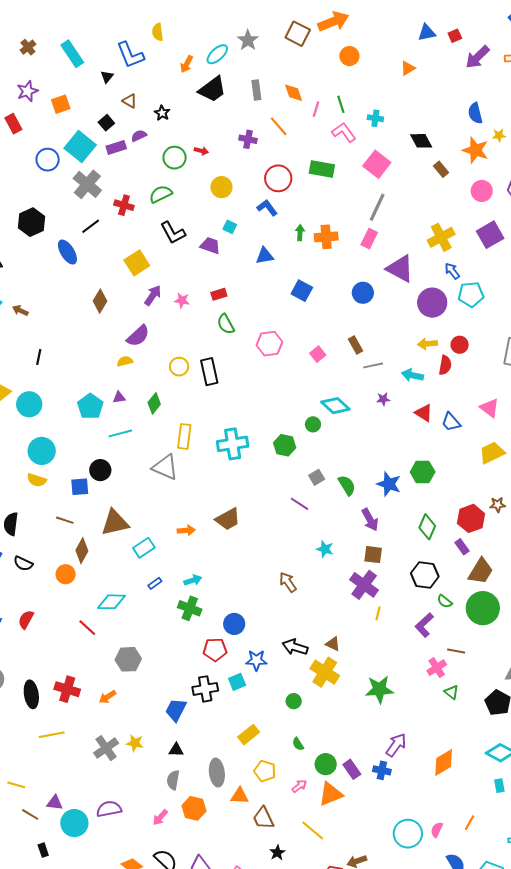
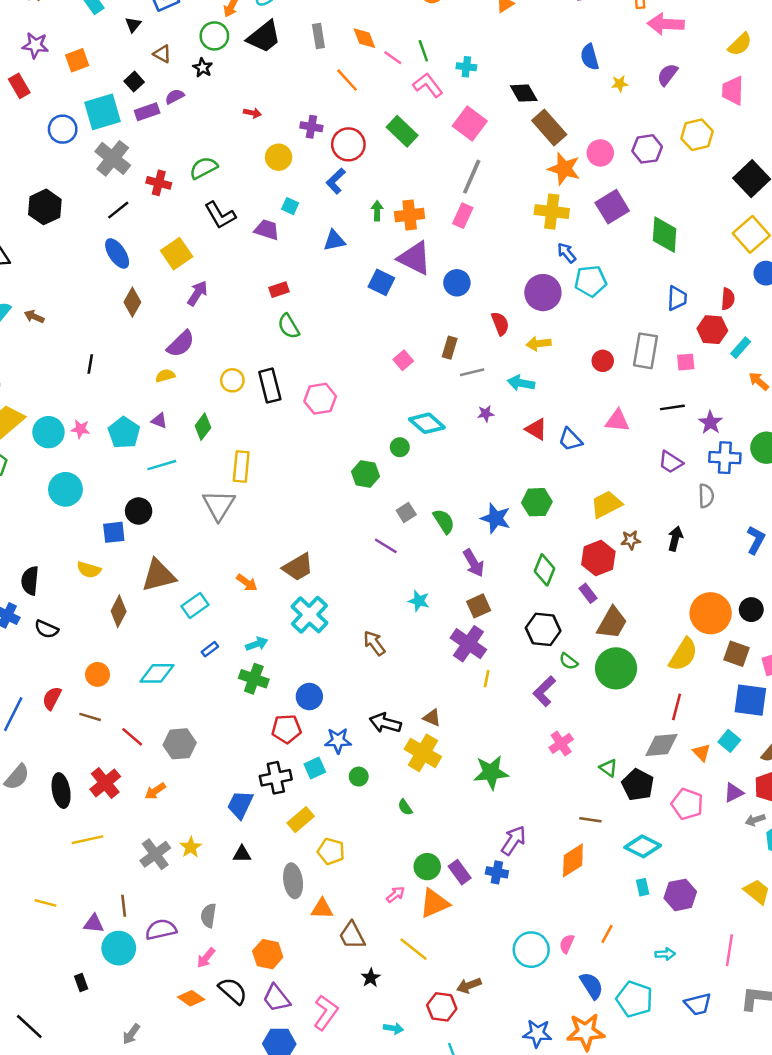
purple star: (27, 91) -> (35, 45), turned 30
pink line: (316, 109) -> (393, 58), turned -70
purple cross: (248, 139) -> (311, 127), moved
cyan square: (80, 147) -> (102, 112), turned 36
orange star: (475, 150) -> (564, 169), moved
green circle: (175, 158) -> (214, 36), moved
green rectangle: (322, 169) -> (402, 131), turned 35
brown rectangle: (441, 169) -> (549, 127), size x1.8
blue L-shape: (267, 208) -> (336, 181), turned -95
yellow cross: (441, 237) -> (552, 212), turned 36
blue ellipse: (67, 252) -> (117, 253), moved
purple triangle: (400, 269) -> (415, 258), moved
pink star: (182, 300) -> (80, 429), moved
pink hexagon: (269, 344) -> (320, 399), moved
brown rectangle: (355, 345) -> (450, 348), turned 48
red circle: (460, 345) -> (603, 361), moved
black line: (39, 357) -> (90, 364), moved
red semicircle: (445, 365) -> (500, 324), moved, turned -30
purple triangle: (119, 397) -> (159, 421), turned 32
pink triangle: (490, 408) -> (617, 421), turned -30
cyan cross: (233, 444) -> (309, 615), moved, turned -36
yellow trapezoid: (492, 453) -> (606, 504), moved
gray triangle: (165, 467) -> (219, 505), turned 40
yellow semicircle: (37, 480) -> (89, 570), moved
brown line: (65, 520) -> (90, 717), moved
orange arrow: (186, 530) -> (247, 583), turned 42
brown square: (373, 555) -> (479, 606), turned -30
orange circle: (66, 574) -> (98, 674), moved
red line: (87, 628) -> (132, 737), moved
brown line: (456, 651) -> (590, 820), moved
red cross: (67, 689) -> (105, 783), turned 35
green triangle: (451, 692) -> (608, 768), moved
green circle: (294, 701) -> (359, 777), moved
yellow rectangle: (249, 735) -> (301, 820), moved
yellow star: (135, 743) -> (191, 847), turned 30
green semicircle: (298, 744) -> (405, 807), moved
yellow pentagon: (265, 771) -> (331, 851), moved
gray semicircle: (173, 780) -> (208, 916), moved
orange hexagon: (194, 808) -> (268, 954), moved
brown line: (30, 814) -> (124, 906), moved, turned 54
pink arrow: (160, 817) -> (206, 958), moved

